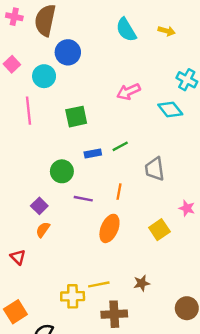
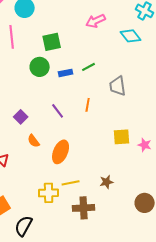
green circle: (62, 171) -> (40, 67), moved
purple line: (83, 199) -> (58, 111), turned 42
pink star: (187, 208) -> (145, 145), moved
orange ellipse: (109, 228) -> (61, 152), moved
orange semicircle: (43, 230) -> (34, 141), moved, turned -72
yellow square: (159, 230) -> (122, 137), turned 30

